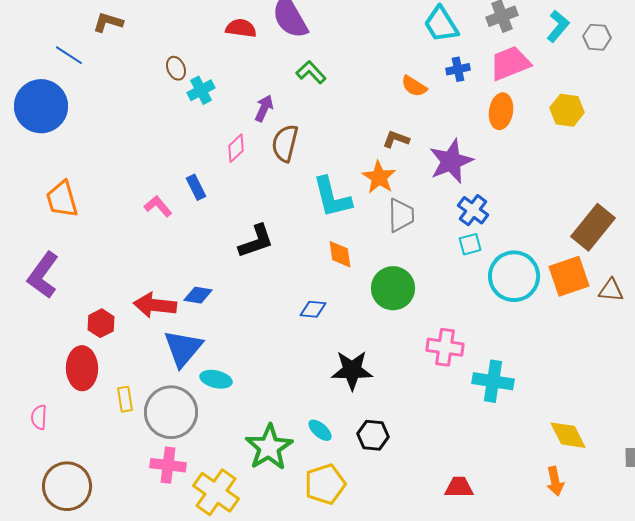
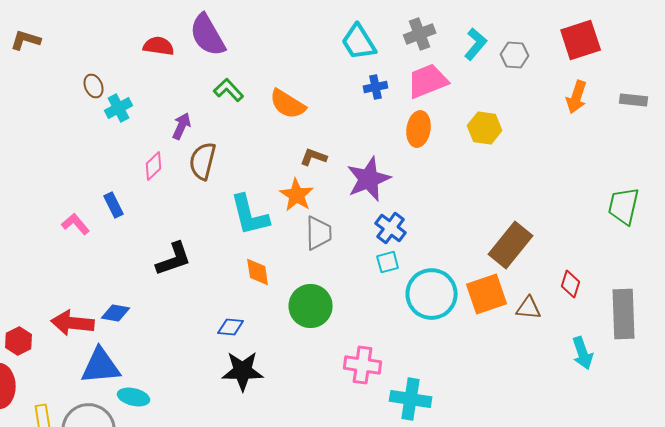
orange semicircle: (414, 86) -> (288, 104), moved, size x1.4
blue triangle: (183, 348) -> (101, 366), turned 45
black star: (352, 370) -> (243, 371), moved

